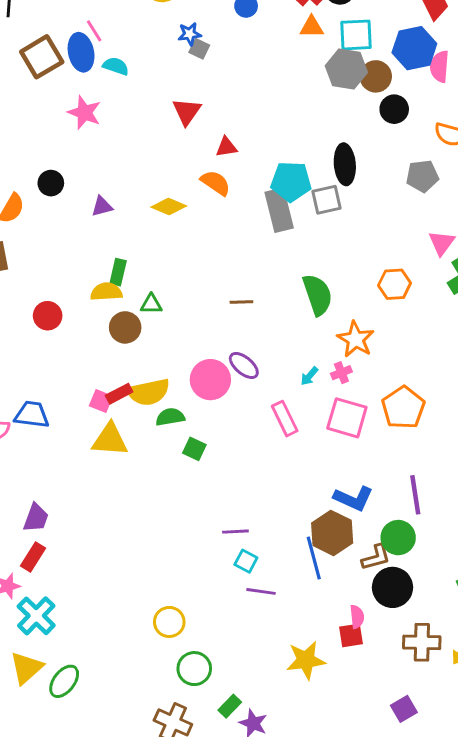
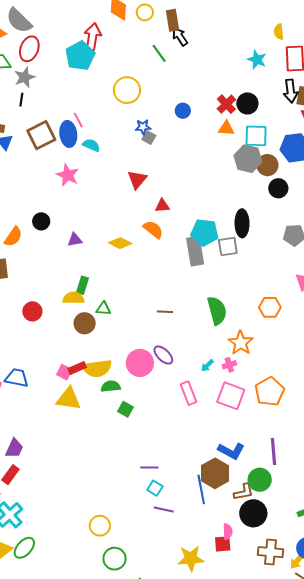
green ellipse: (64, 681) -> (24, 548), moved

